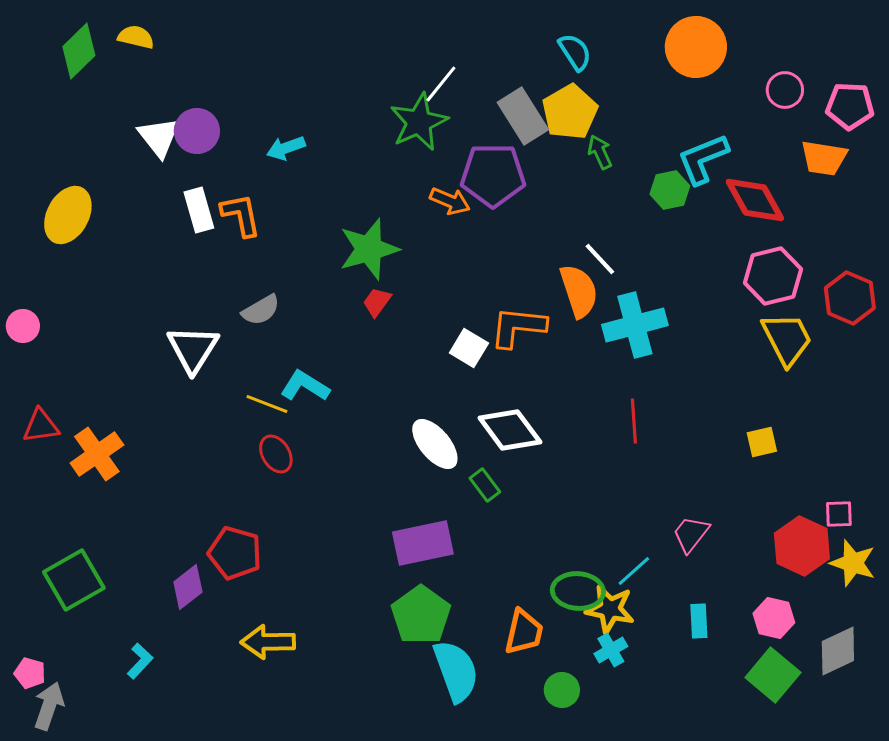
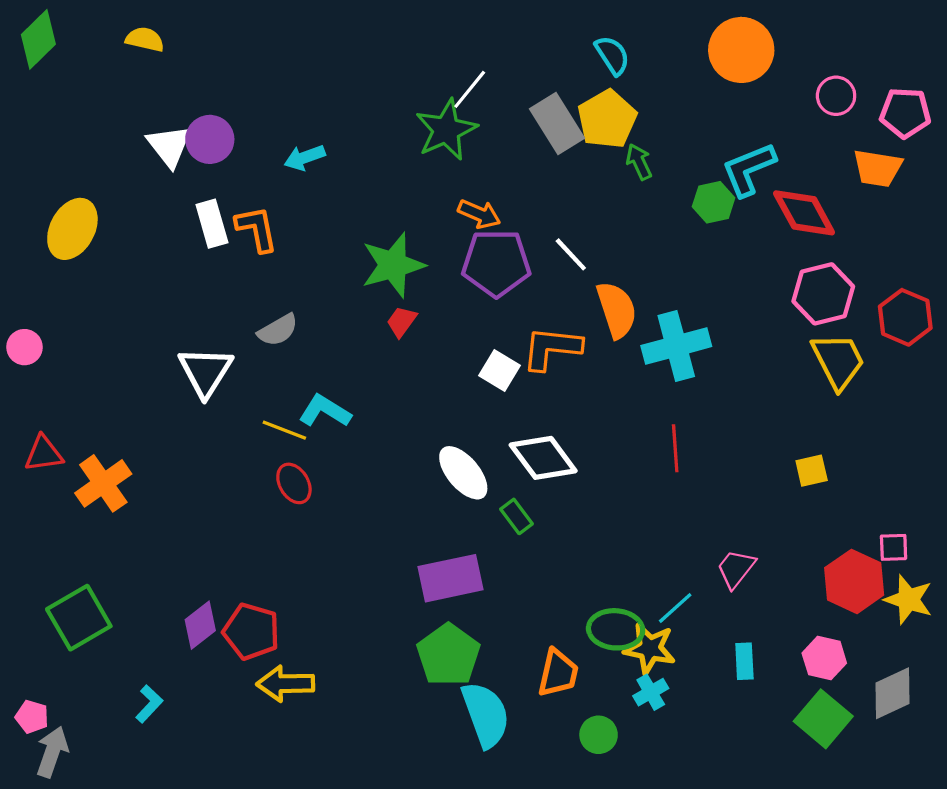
green diamond: (79, 51) -> (38, 39), moved
purple pentagon: (493, 175) -> (496, 263), moved
white line: (600, 259) -> (571, 254), moved
red pentagon: (235, 553) -> (251, 631), moved

